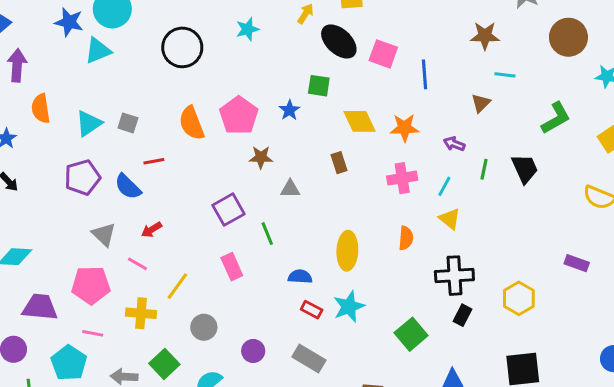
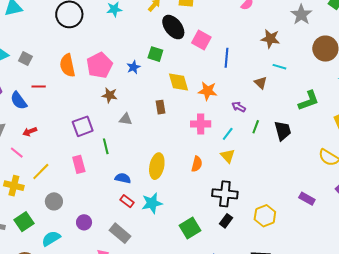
brown triangle: (481, 103) -> (261, 83), turned -40

